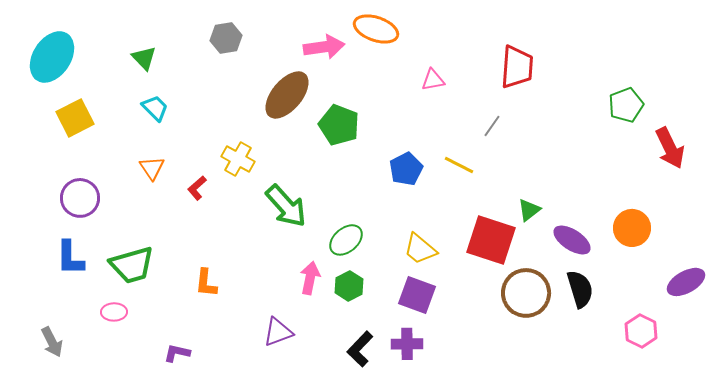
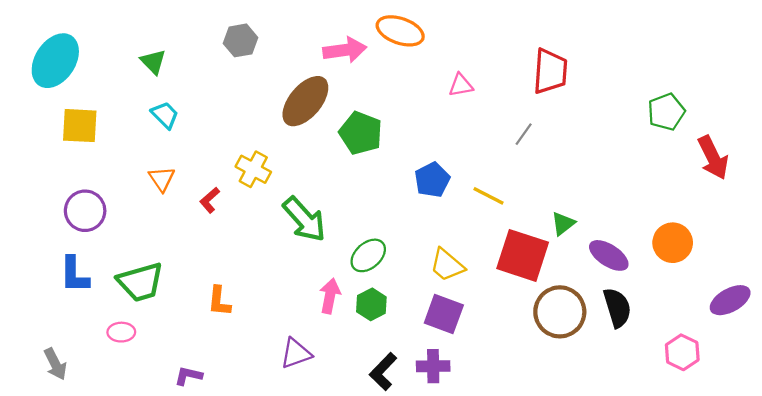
yellow square: (75, 118) -> (80, 126), turned 30
yellow line: (459, 165) -> (489, 196), moved

